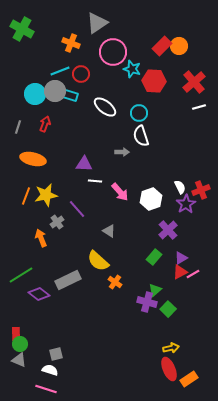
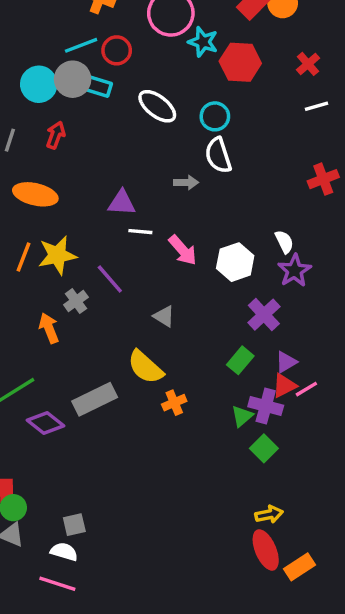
red cross: (194, 82) -> (308, 64), size x0.6
red cross: (201, 190) -> (323, 179), moved
orange cross: (115, 282) -> (174, 403), turned 32
purple cross: (147, 302) -> (266, 406), moved

